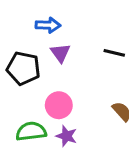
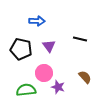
purple triangle: (60, 53) -> (49, 46), moved
purple star: (66, 136) -> (58, 87), moved

